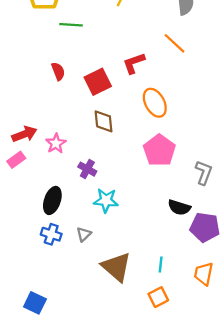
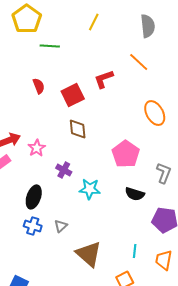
orange ellipse: (155, 103) -> (155, 113), moved
cyan star: (106, 200) -> (90, 189), moved
black semicircle: (179, 207) -> (135, 194), moved
cyan line: (161, 264) -> (135, 251), moved

